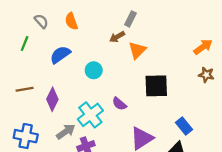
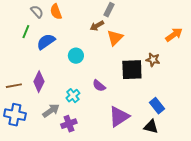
gray semicircle: (41, 21) -> (37, 12), moved
green line: (25, 44) -> (26, 32), moved
brown star: (206, 75) -> (153, 60), moved
brown line: (25, 89) -> (14, 86), moved
cyan cross: (90, 115) -> (73, 96), size x0.6

